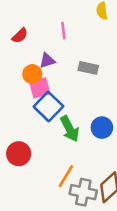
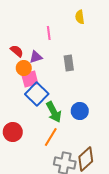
red semicircle: (20, 36) -> (17, 51), moved, turned -96
gray rectangle: (88, 68) -> (69, 63), turned 70
orange line: (66, 176) -> (51, 137), moved

